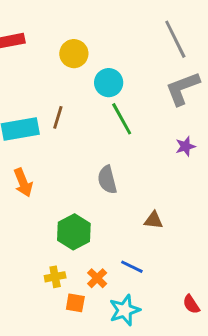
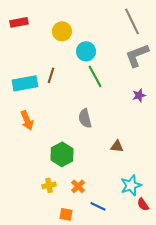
blue line: (132, 267) -> (98, 206), moved
orange square: (75, 303) -> (66, 214), moved
cyan star: (125, 310) -> (131, 185), moved

